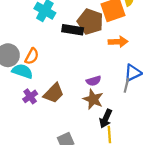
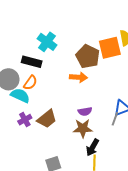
black rectangle: (73, 30) -> (32, 62), moved
orange arrow: (118, 42) -> (78, 77), moved
brown star: (93, 99) -> (83, 128), turned -30

